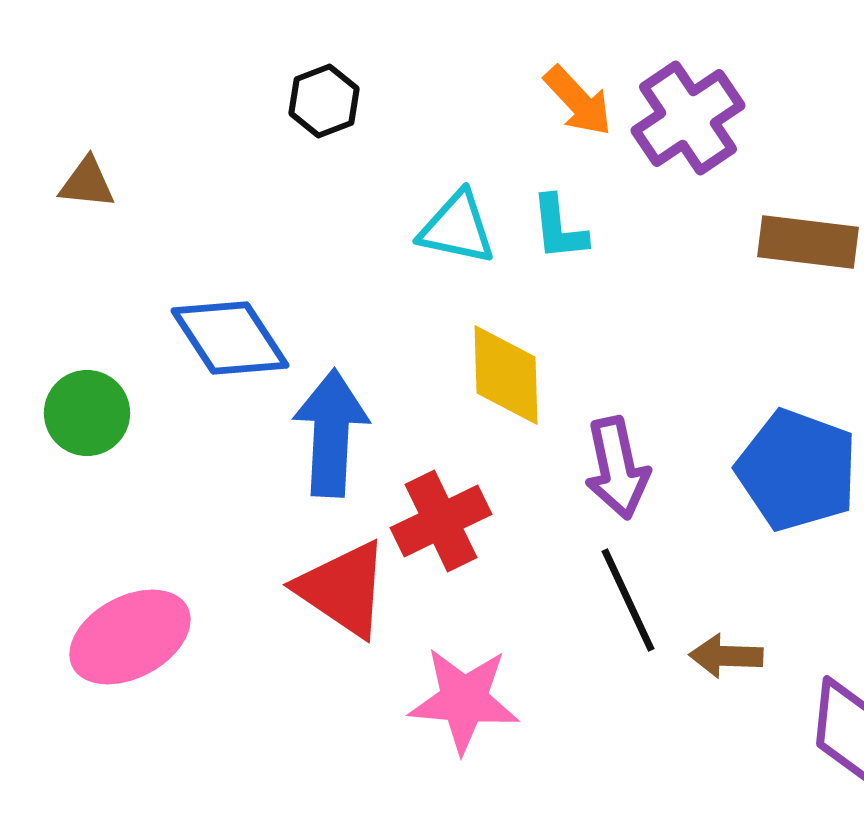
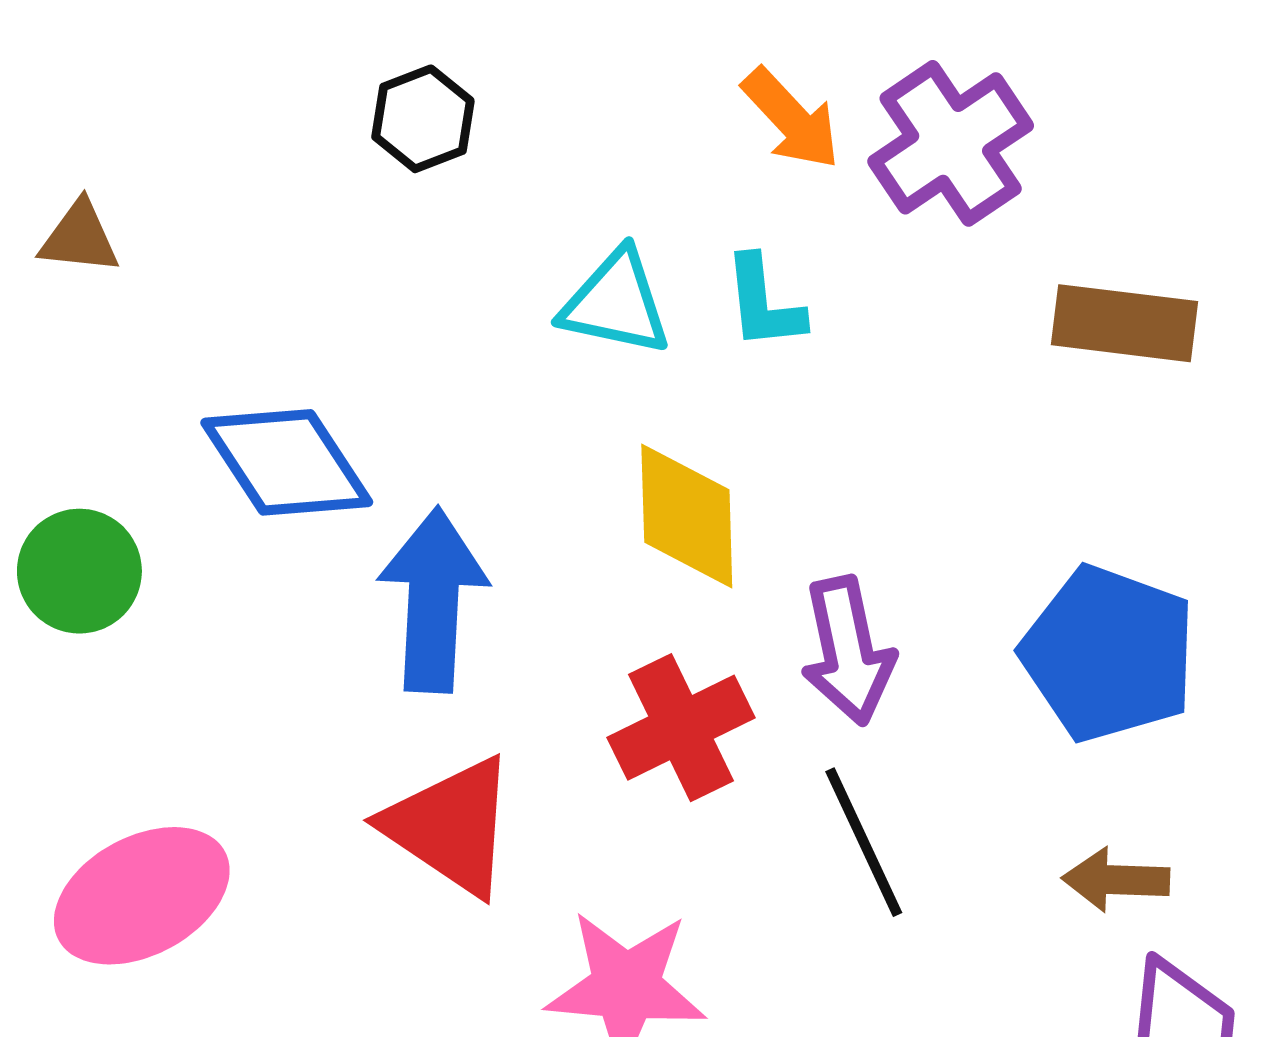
red cross: (441, 521) -> (681, 728), moved
brown arrow: (726, 656) -> (1116, 880), moved

